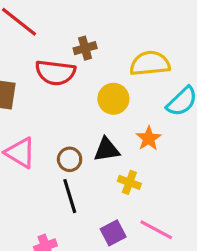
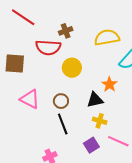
yellow circle: (113, 99) -> (72, 68), moved
black triangle: (107, 150) -> (95, 100), moved
yellow cross: (129, 182) -> (100, 121), moved

